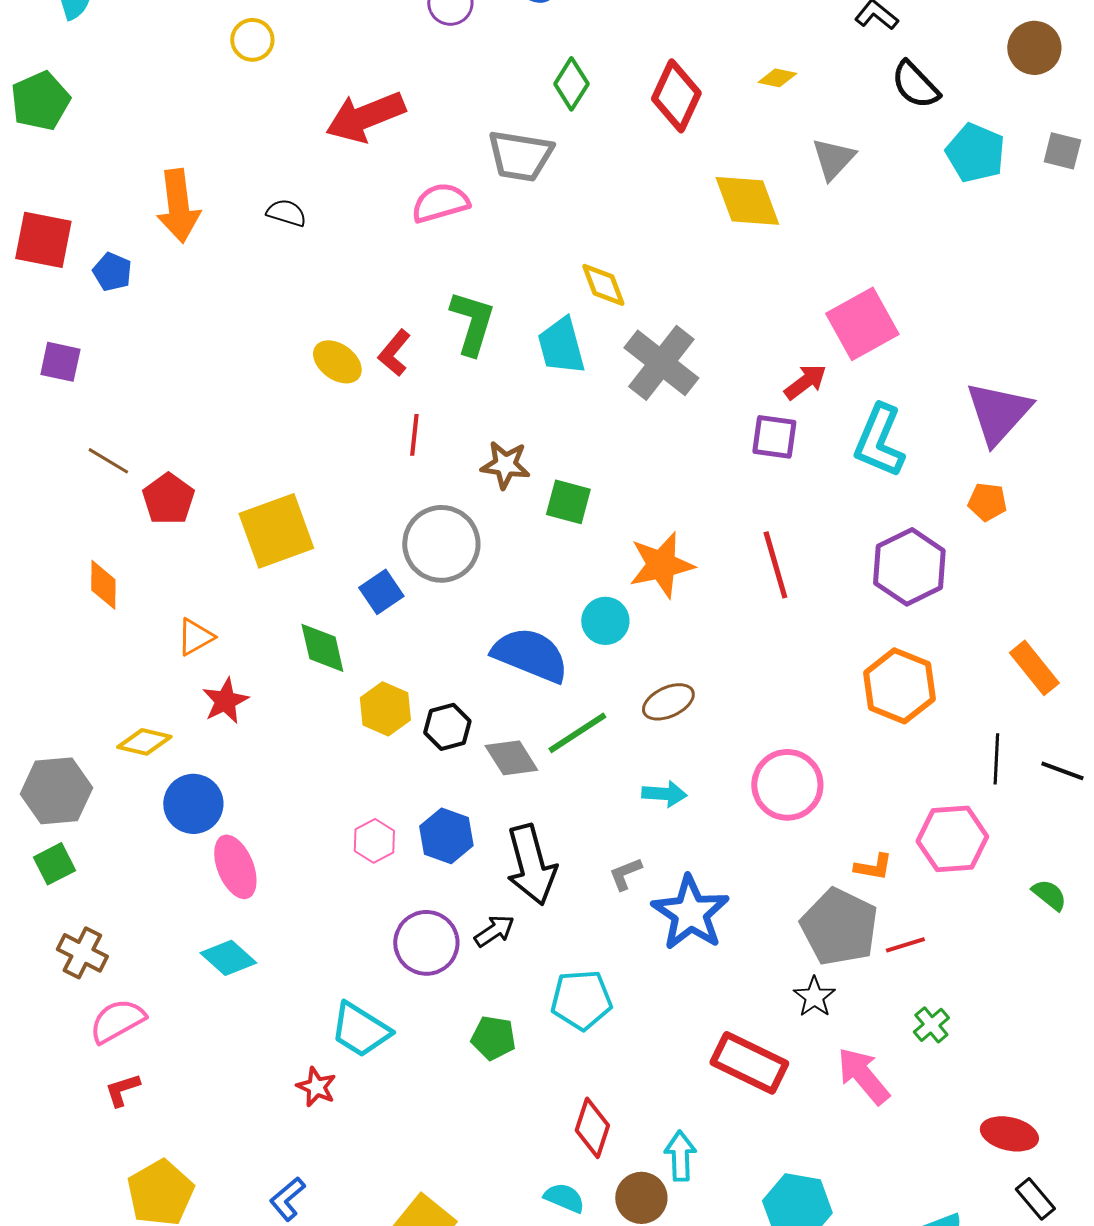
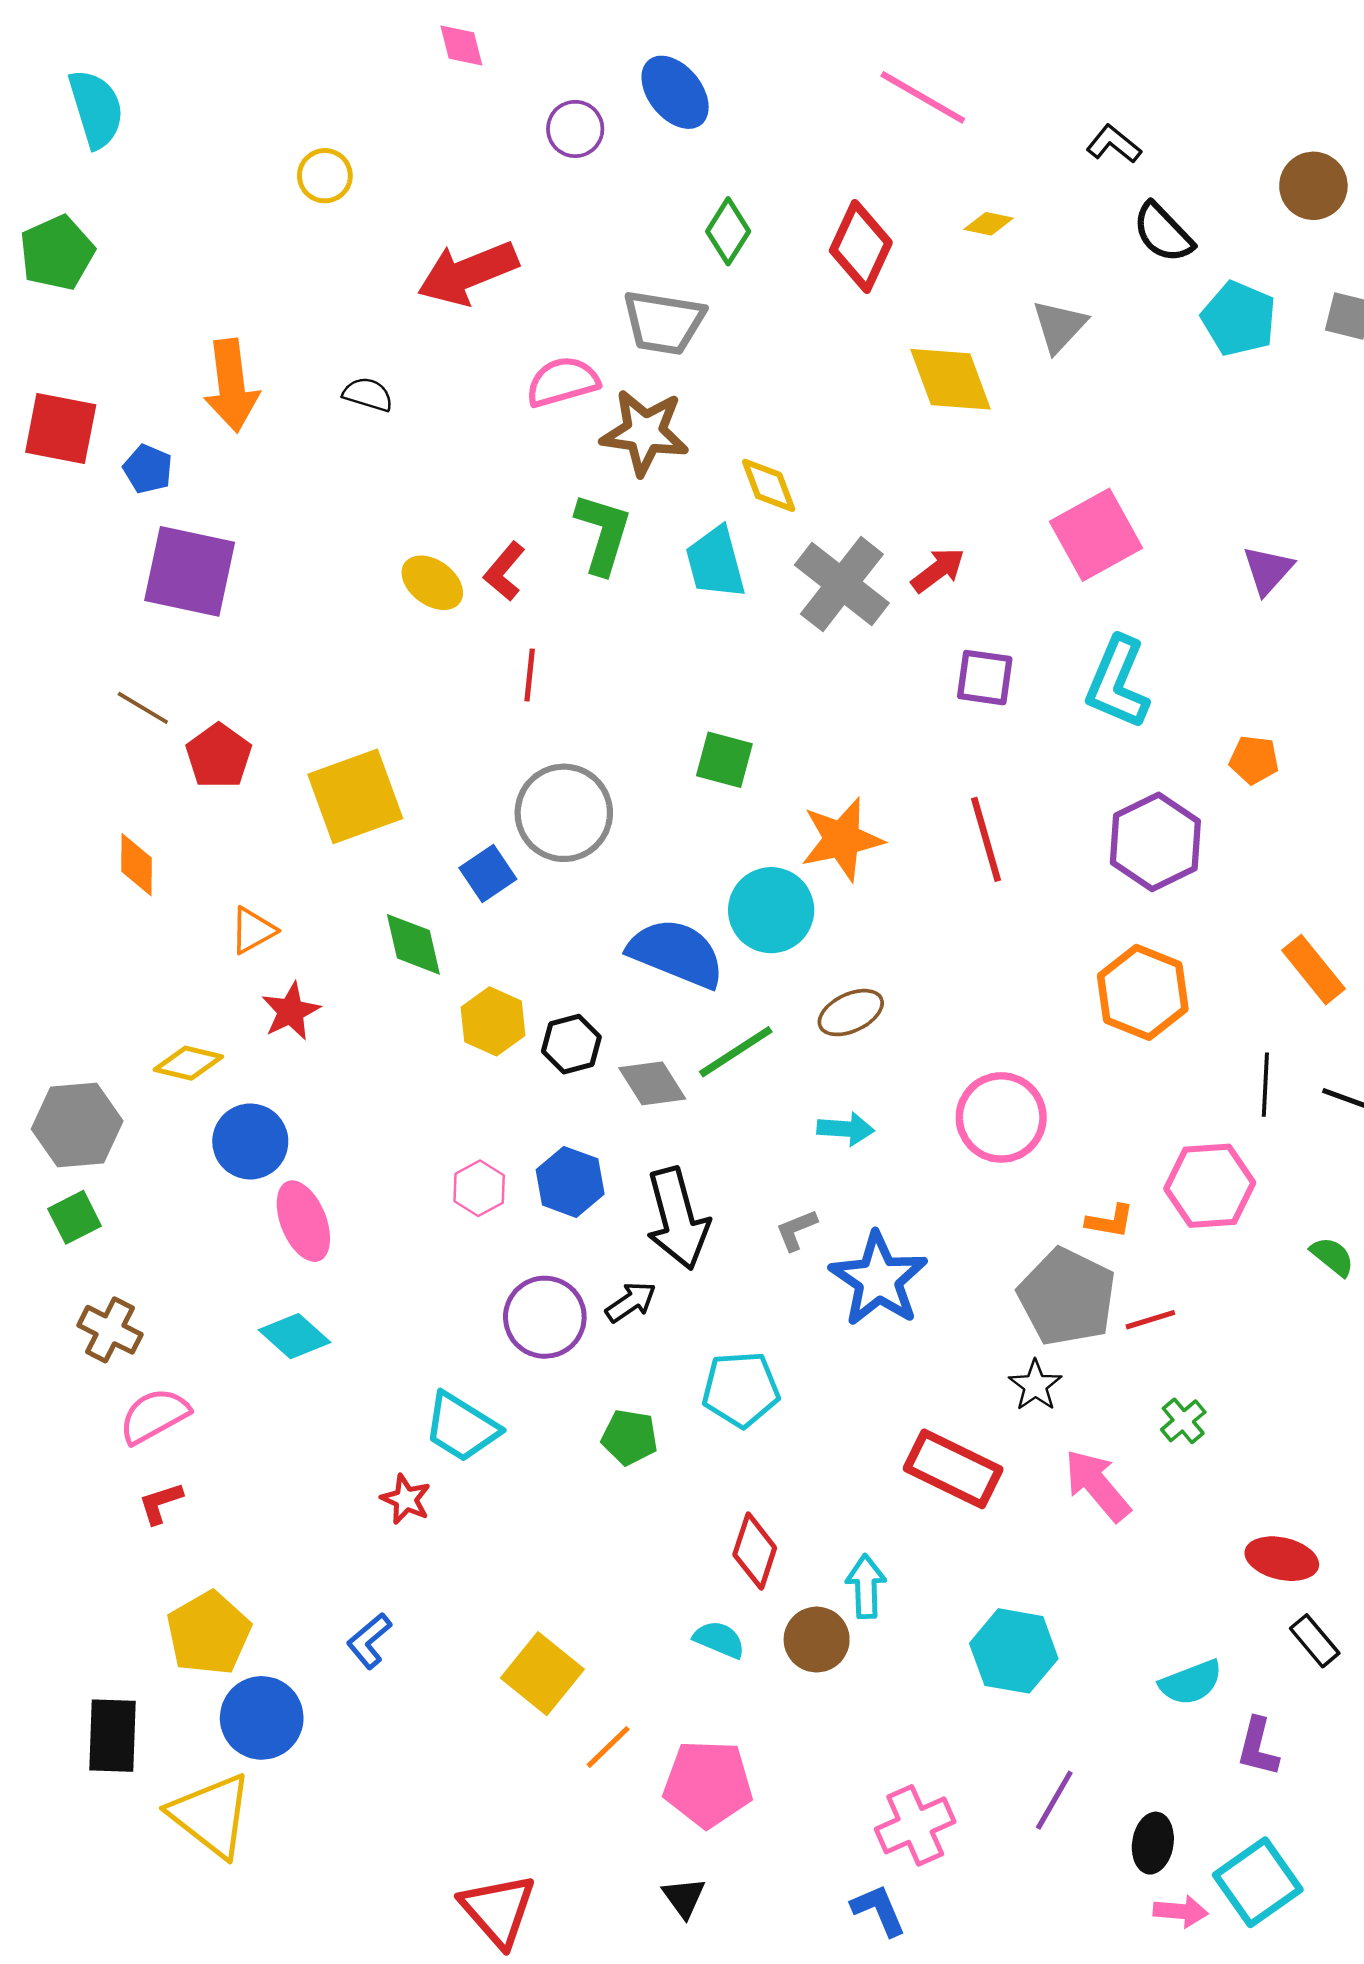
purple square: (60, 362) -> (190, 571), moved, size x1.8
red arrow: (805, 382) -> (938, 570), moved
purple triangle: (998, 413) -> (1268, 570), moved, size x0.6
brown star: (505, 465) -> (645, 432), moved, size x1.4
cyan circle: (605, 621) -> (771, 910), size x1.4

